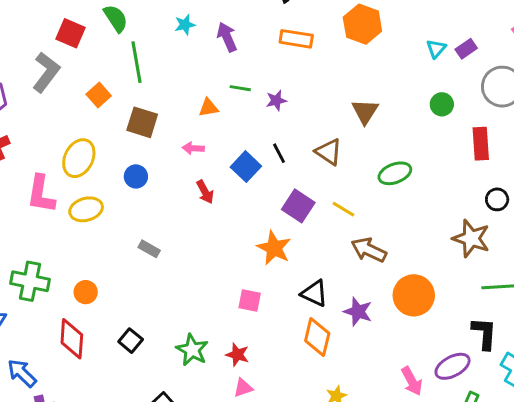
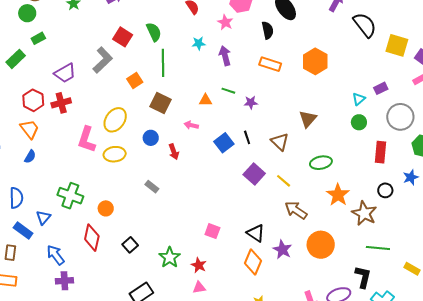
cyan triangle: (436, 49) -> (359, 99), moved
red arrow: (205, 192) -> (174, 152), moved
orange star: (274, 248) -> (338, 195), moved

